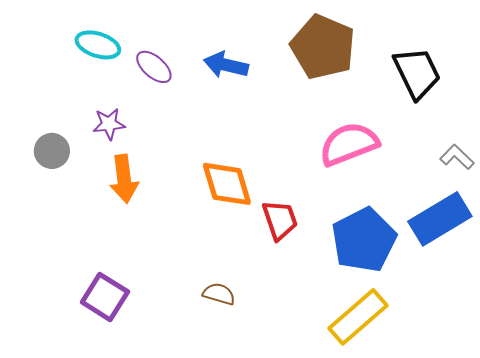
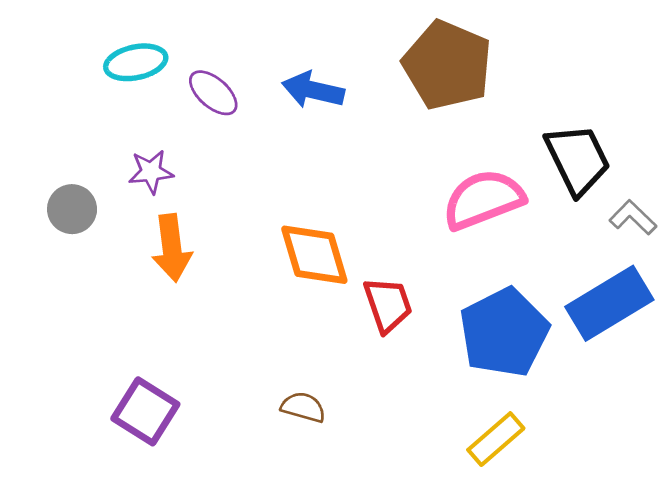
cyan ellipse: (98, 45) -> (136, 62), turned -30
black trapezoid: (417, 73) -> (578, 159), moved
yellow rectangle: (358, 317) -> (496, 439), size x0.7

